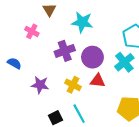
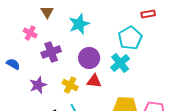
cyan star: (82, 22) -> (79, 24), turned -30
purple cross: (65, 51) -> (51, 52), moved
purple star: (40, 85) -> (38, 85), turned -30

